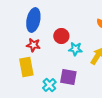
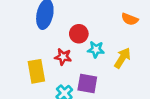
red star: (33, 45) -> (63, 57), moved

